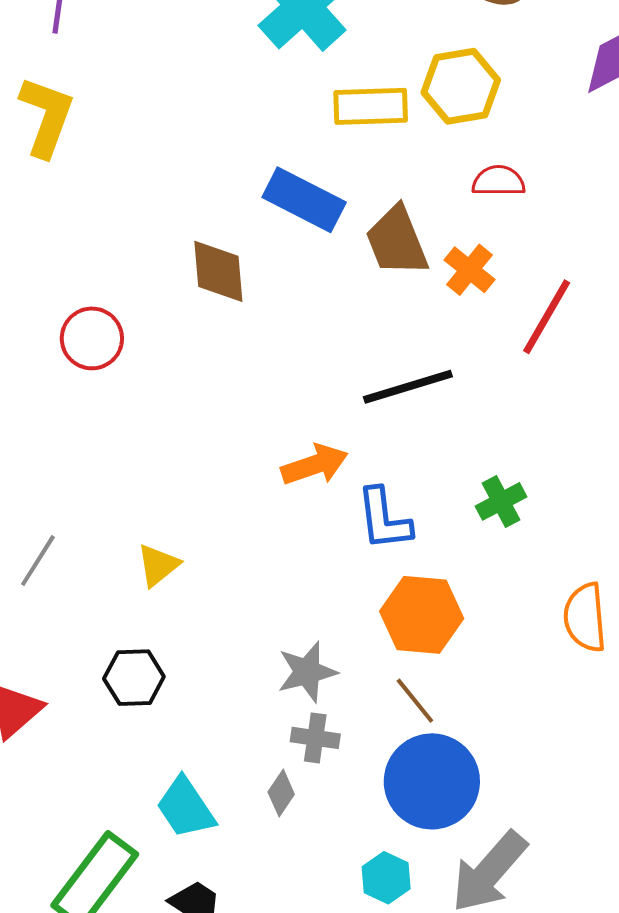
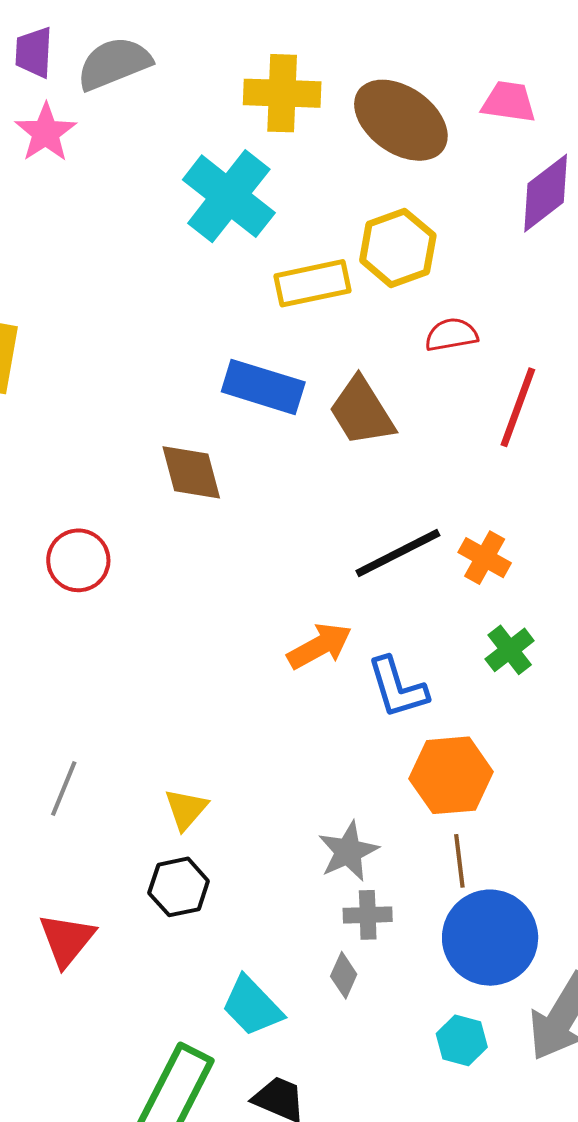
orange cross: (469, 270) -> (485, 558), moved
red line: (547, 317) -> (518, 407), moved
yellow triangle: (158, 565) -> (186, 809), moved
brown line: (415, 701) -> (459, 861), turned 42

